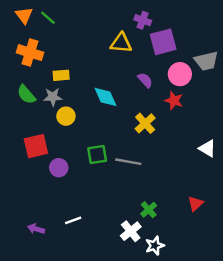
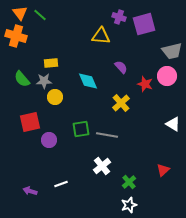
purple square: (163, 42) -> (144, 24), moved
orange cross: (30, 53) -> (16, 36), moved
pink circle: (180, 74) -> (167, 76), moved
green cross: (149, 210) -> (129, 182), moved
white cross: (131, 231) -> (102, 166), moved

